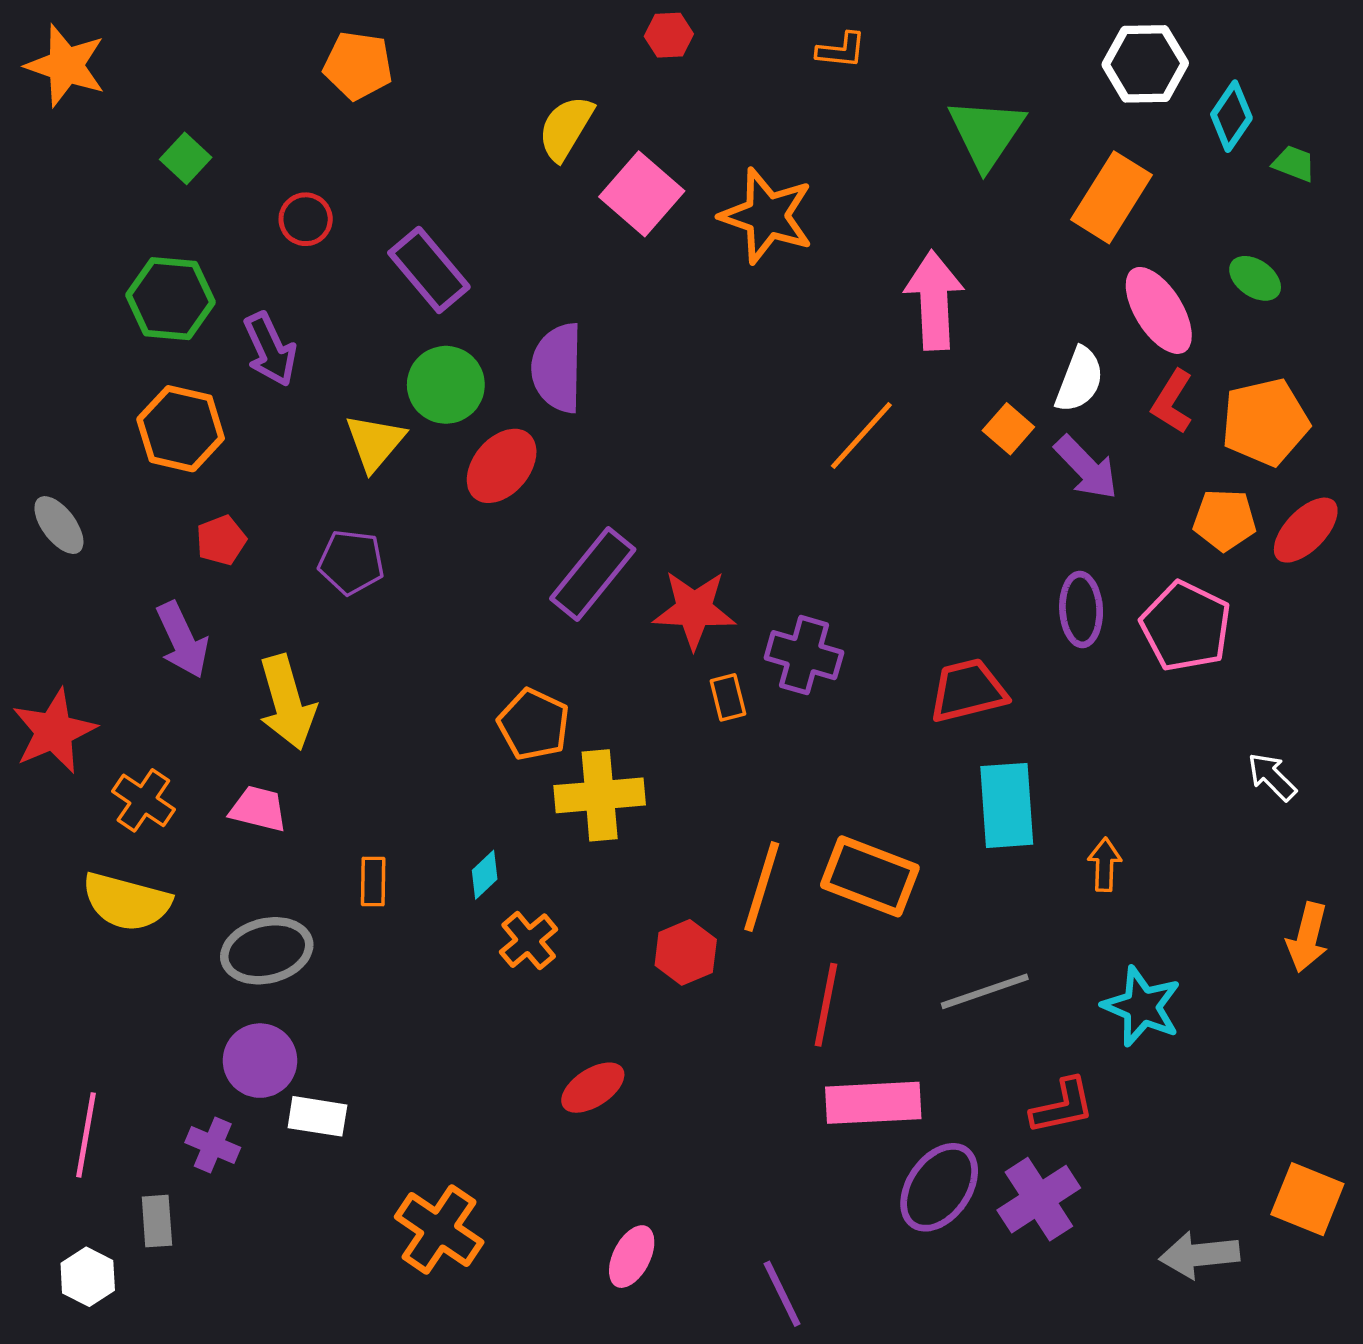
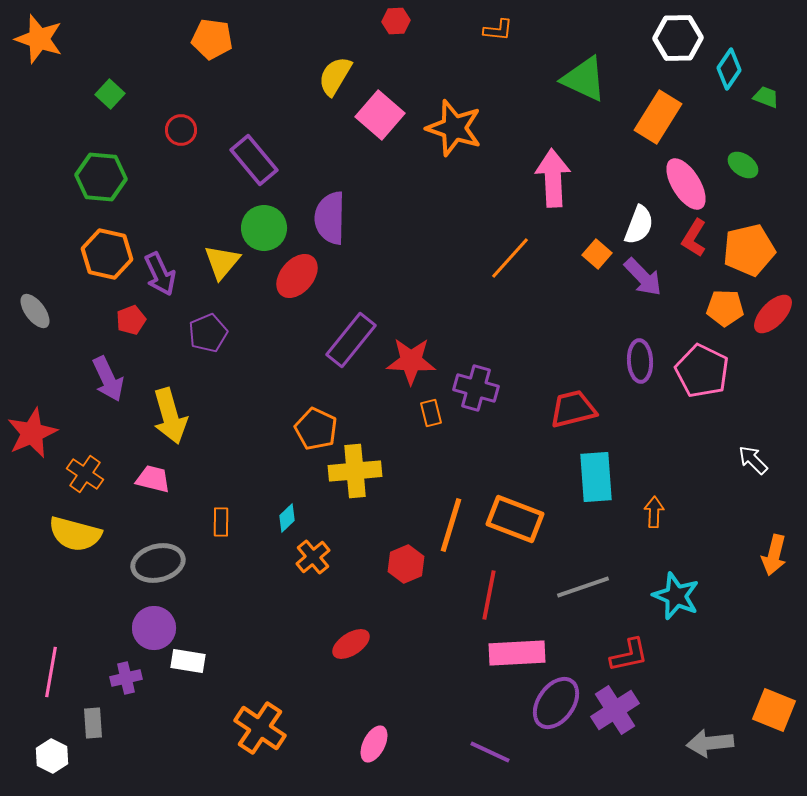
green triangle: (986, 133) -> (584, 79), turned -39
purple arrow: (270, 349) -> (160, 274), moved
purple pentagon: (351, 562) -> (208, 333), turned -30
purple cross: (213, 1145) -> (126, 678), turned -36
purple line: (782, 1294) -> (490, 752), moved, turned -39

